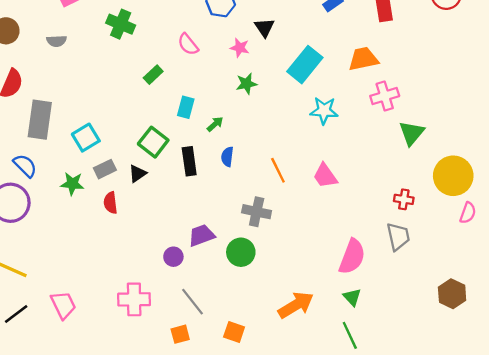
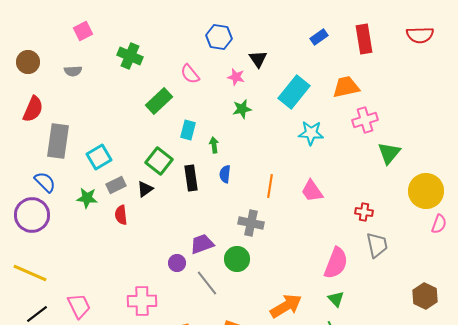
green rectangle: (153, 75) -> (159, 101), size x1.5
green arrow: (215, 124) -> (214, 145), turned -56
orange line: (278, 170) -> (270, 186), turned 35
red cross: (404, 199) -> (364, 212), moved
gray line: (193, 302) -> (207, 283), moved

